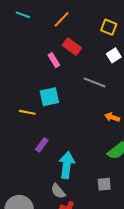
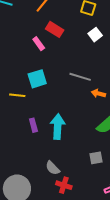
gray line: (95, 82) -> (80, 77), moved
purple rectangle: (42, 145) -> (33, 125), turned -48
cyan arrow: (67, 165) -> (58, 127), moved

